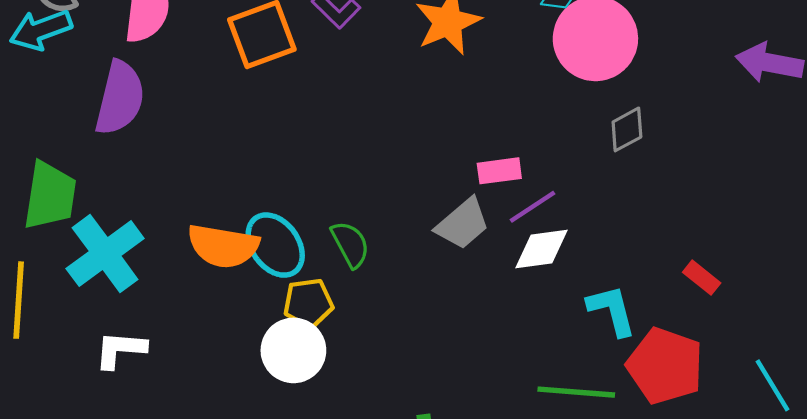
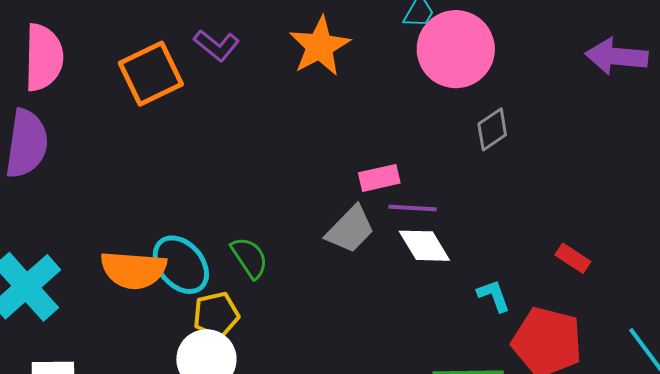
purple line: (533, 207) -> (413, 208), turned 42
white diamond: (542, 249) -> (424, 246), turned 72
cyan L-shape: (612, 310) -> (494, 296), size x0.7

